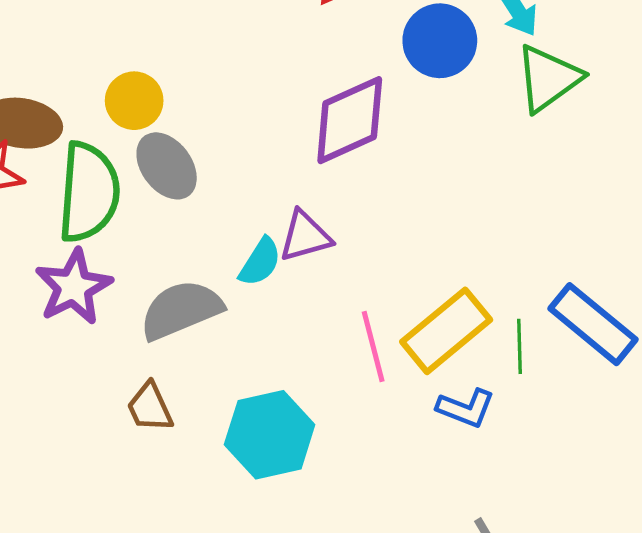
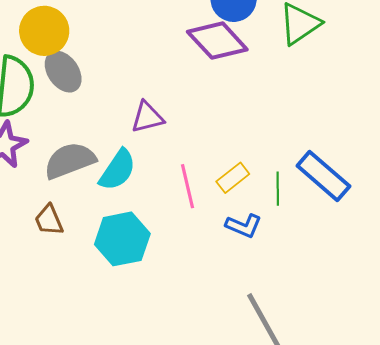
yellow circle: (134, 101) -> (44, 31), size x1.4
purple diamond: (350, 120) -> (217, 41), moved, turned 70
cyan semicircle: (260, 262) -> (118, 170), moved, size x1.4
yellow rectangle: (446, 331) -> (233, 178), size x0.6

